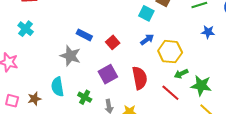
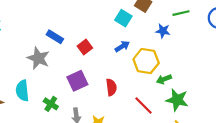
blue star: (208, 32) -> (163, 31), moved
green arrow: (181, 74) -> (164, 79), moved
red semicircle: (140, 78) -> (111, 87), size x0.7

